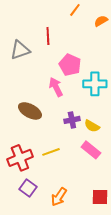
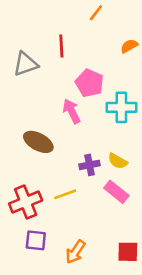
orange semicircle: (101, 21) -> (129, 46), moved
purple cross: (72, 120) -> (89, 165), moved
purple square: (28, 188) -> (36, 240), turned -30

